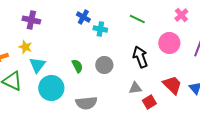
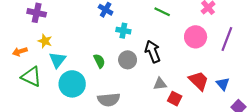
purple cross: (31, 20) -> (37, 13), moved
cyan cross: (100, 29) -> (123, 31), moved
black arrow: (140, 57) -> (153, 52), moved
red square: (149, 102) -> (175, 99), turned -32

